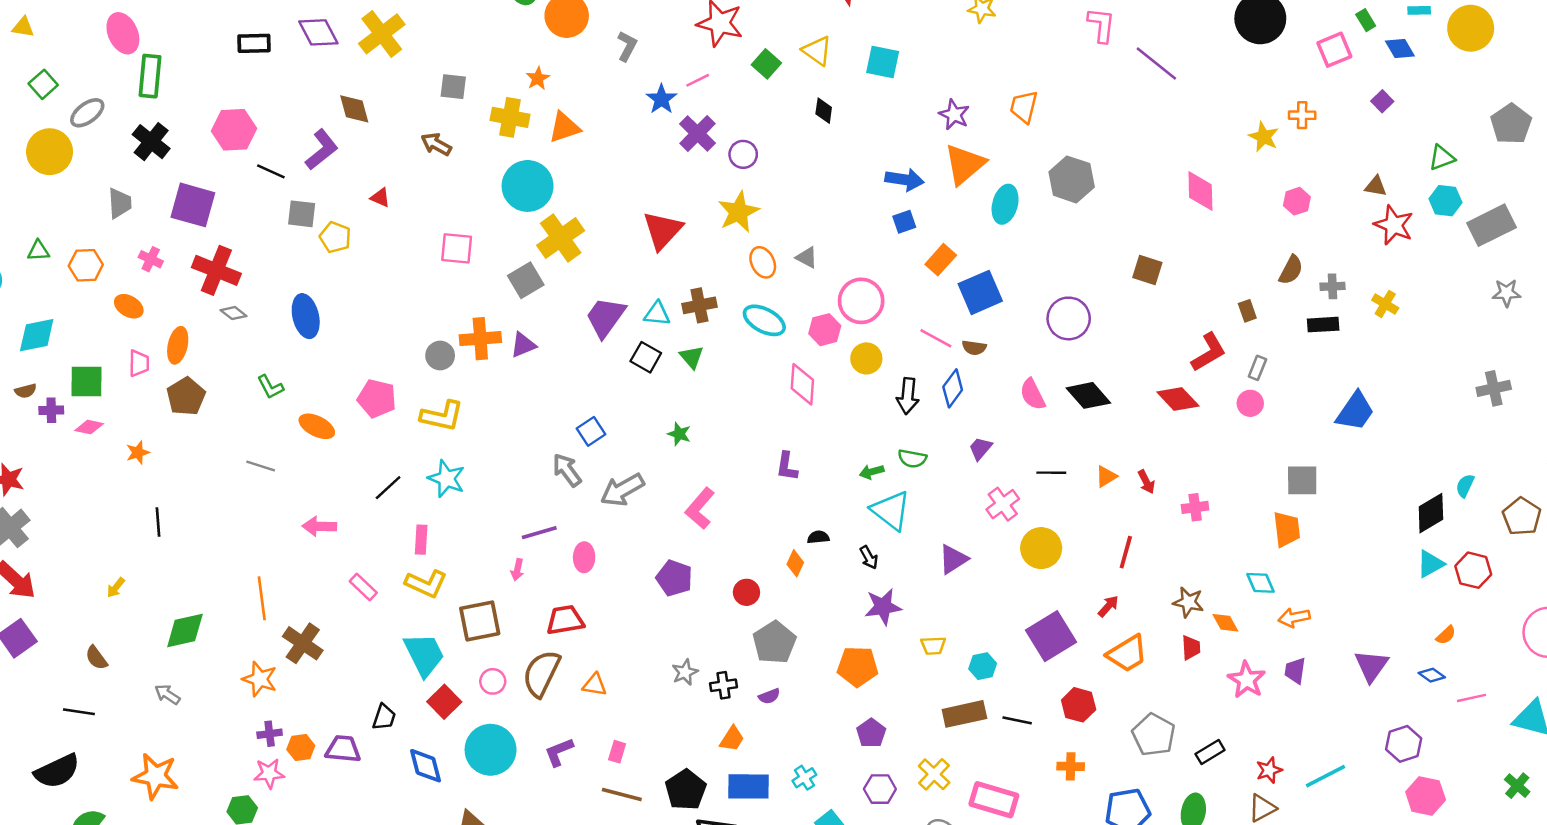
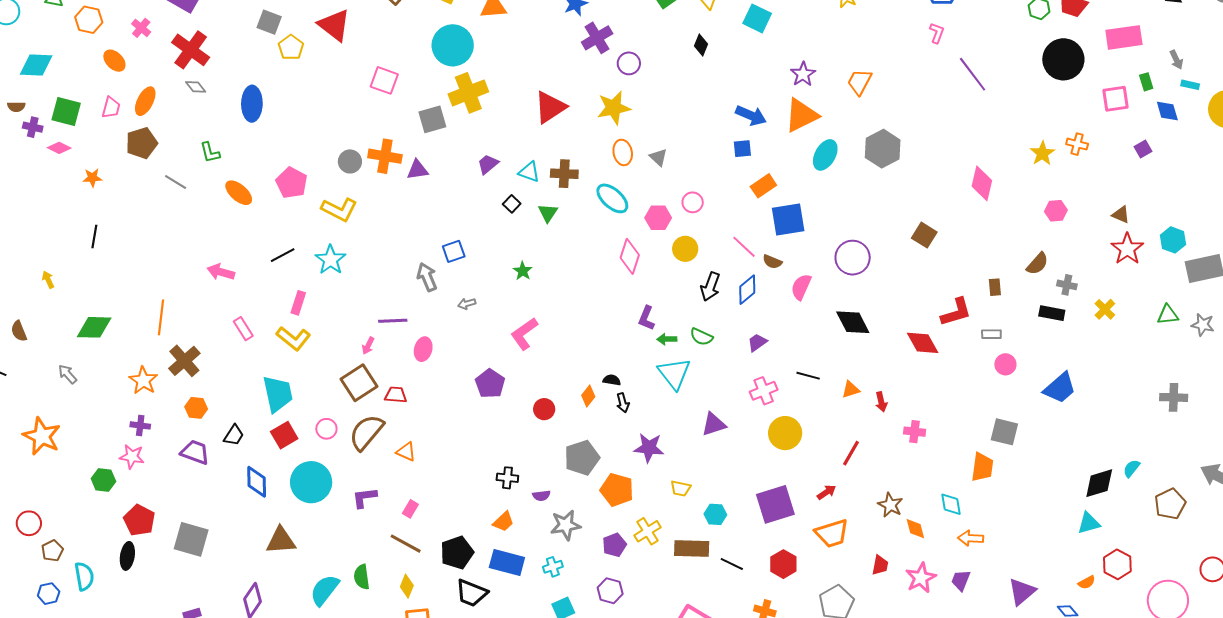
pink L-shape: (1101, 25) -> (937, 33), size x0.7
green triangle: (1442, 158) -> (1168, 315), moved
red triangle: (380, 198) -> (334, 25), size x2.0
pink circle: (861, 301) -> (693, 202), size x0.6
purple trapezoid: (605, 317) -> (488, 164), size x0.6
black square: (646, 357) -> (512, 204), size x0.7
gray rectangle: (1257, 368) -> (991, 334), turned 54
pink semicircle: (1033, 394) -> (801, 287), moved, turned 36
pink circle: (1250, 403) -> (1005, 364), moved
gray line: (261, 466) -> (176, 182), moved
purple L-shape: (787, 466) -> (646, 318), moved
gray arrow: (622, 490) -> (467, 304), size x0.5
black arrow: (869, 558) -> (623, 403), moved
red hexagon: (1473, 570) -> (1117, 564), moved
yellow arrow: (116, 588) -> (48, 280), turned 102
red trapezoid: (565, 620) -> (396, 395), size x0.7
brown square: (480, 621) -> (359, 383), moved, turned -36
gray pentagon: (774, 642) -> (582, 458), moved
red trapezoid: (1191, 648) -> (880, 565), moved
gray star: (685, 672) -> (566, 525), moved, size x1.4
orange hexagon: (301, 748) -> (196, 408), moved
yellow cross: (934, 774) -> (648, 531), moved

